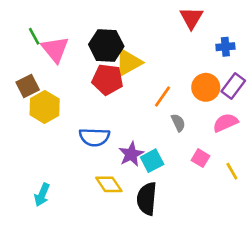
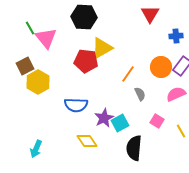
black hexagon: (106, 45) -> (84, 17), moved
black semicircle: (147, 199) -> (134, 148), moved

